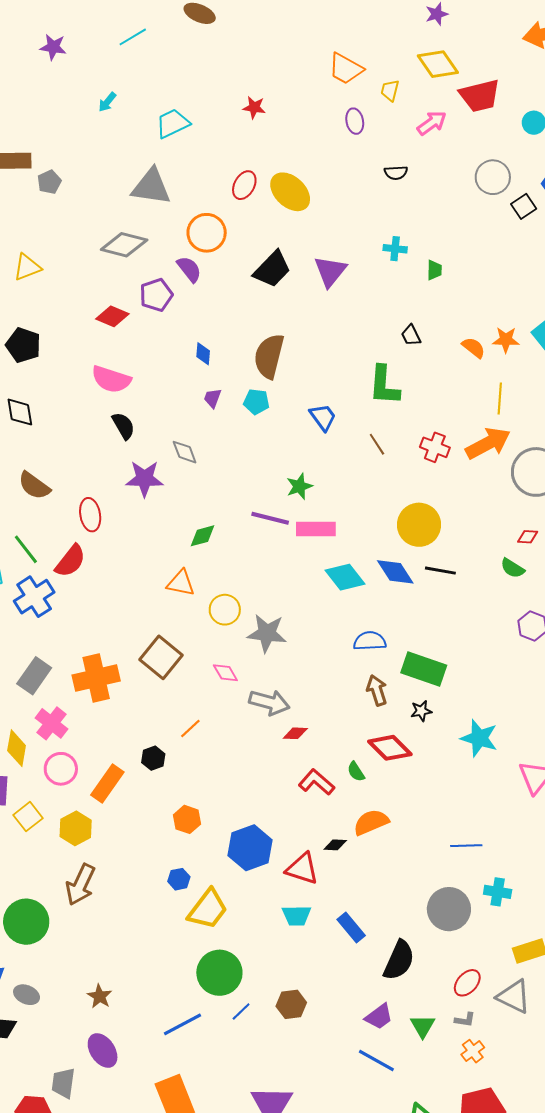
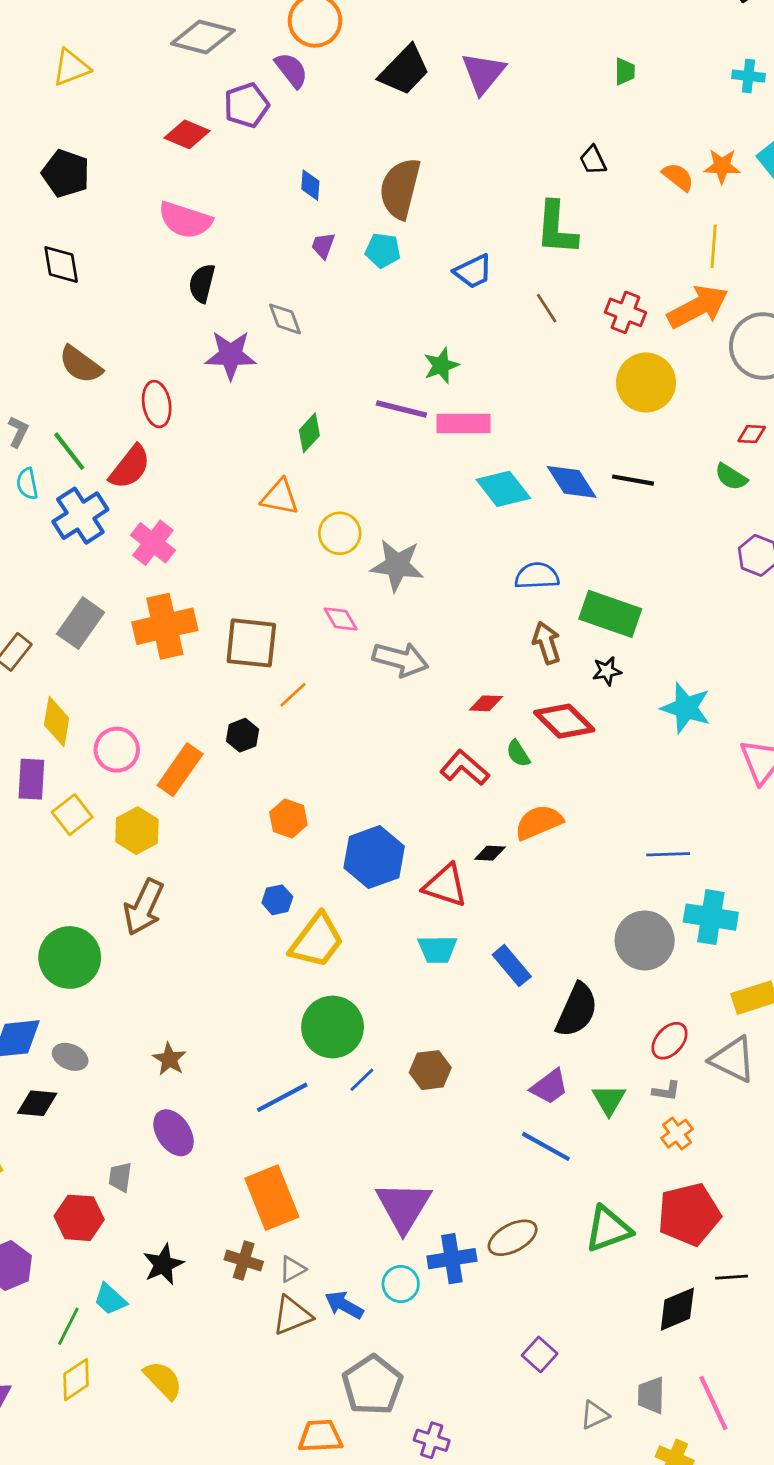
cyan cross: (395, 249) -> (748, 76), moved
blue trapezoid: (323, 417) -> (473, 271), turned 100
black semicircle: (123, 426) -> (202, 283), turned -136
yellow circle: (419, 525) -> (646, 383), moved
green diamond: (202, 536) -> (309, 433), turned -32
brown square: (161, 657) -> (251, 643), moved, turned -33
pink cross: (51, 723) -> (153, 543), moved
red diamond: (295, 733) -> (486, 703), moved
cyan cross: (498, 892) -> (711, 917), size x1.4
gray trapezoid: (63, 1083) -> (120, 1177), size x0.7

